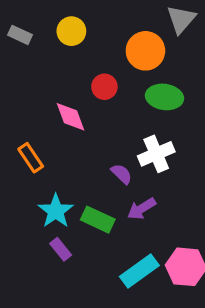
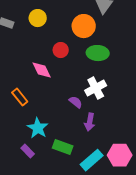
purple arrow: (142, 209) -> (90, 122), turned -42
green rectangle: (98, 220) -> (63, 147), moved
purple rectangle: (61, 249) -> (28, 151), moved

